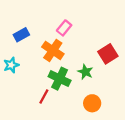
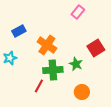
pink rectangle: (64, 28) -> (78, 12), moved
green cross: (60, 79) -> (53, 70), turned -30

